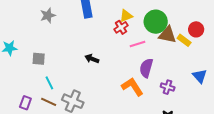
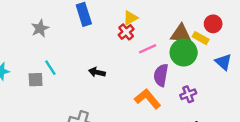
green circle: (156, 22) -> (184, 53), moved
blue triangle: (200, 76) -> (223, 62), moved
cyan line: (49, 83) -> (50, 68), moved
purple cross: (168, 87) -> (188, 94), turned -32

